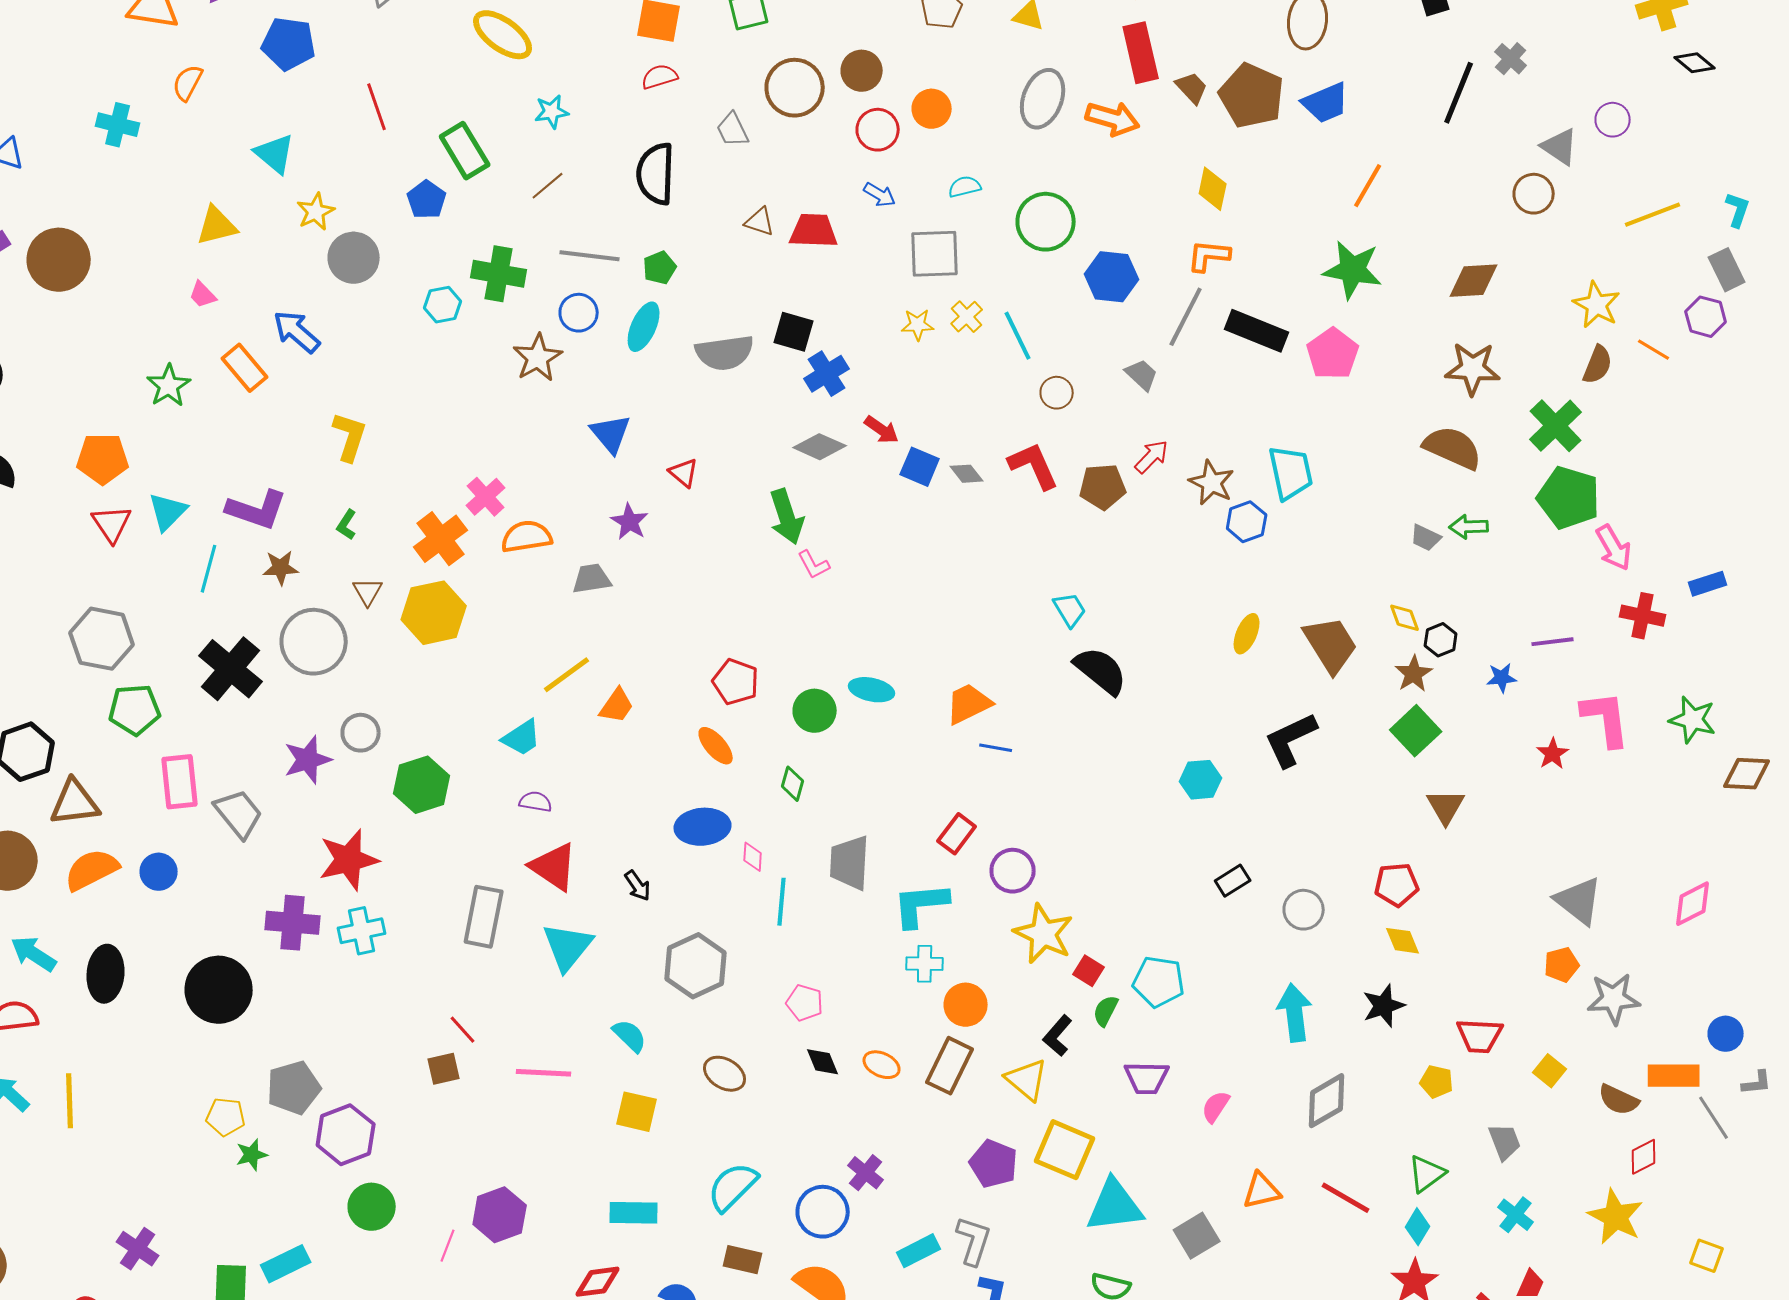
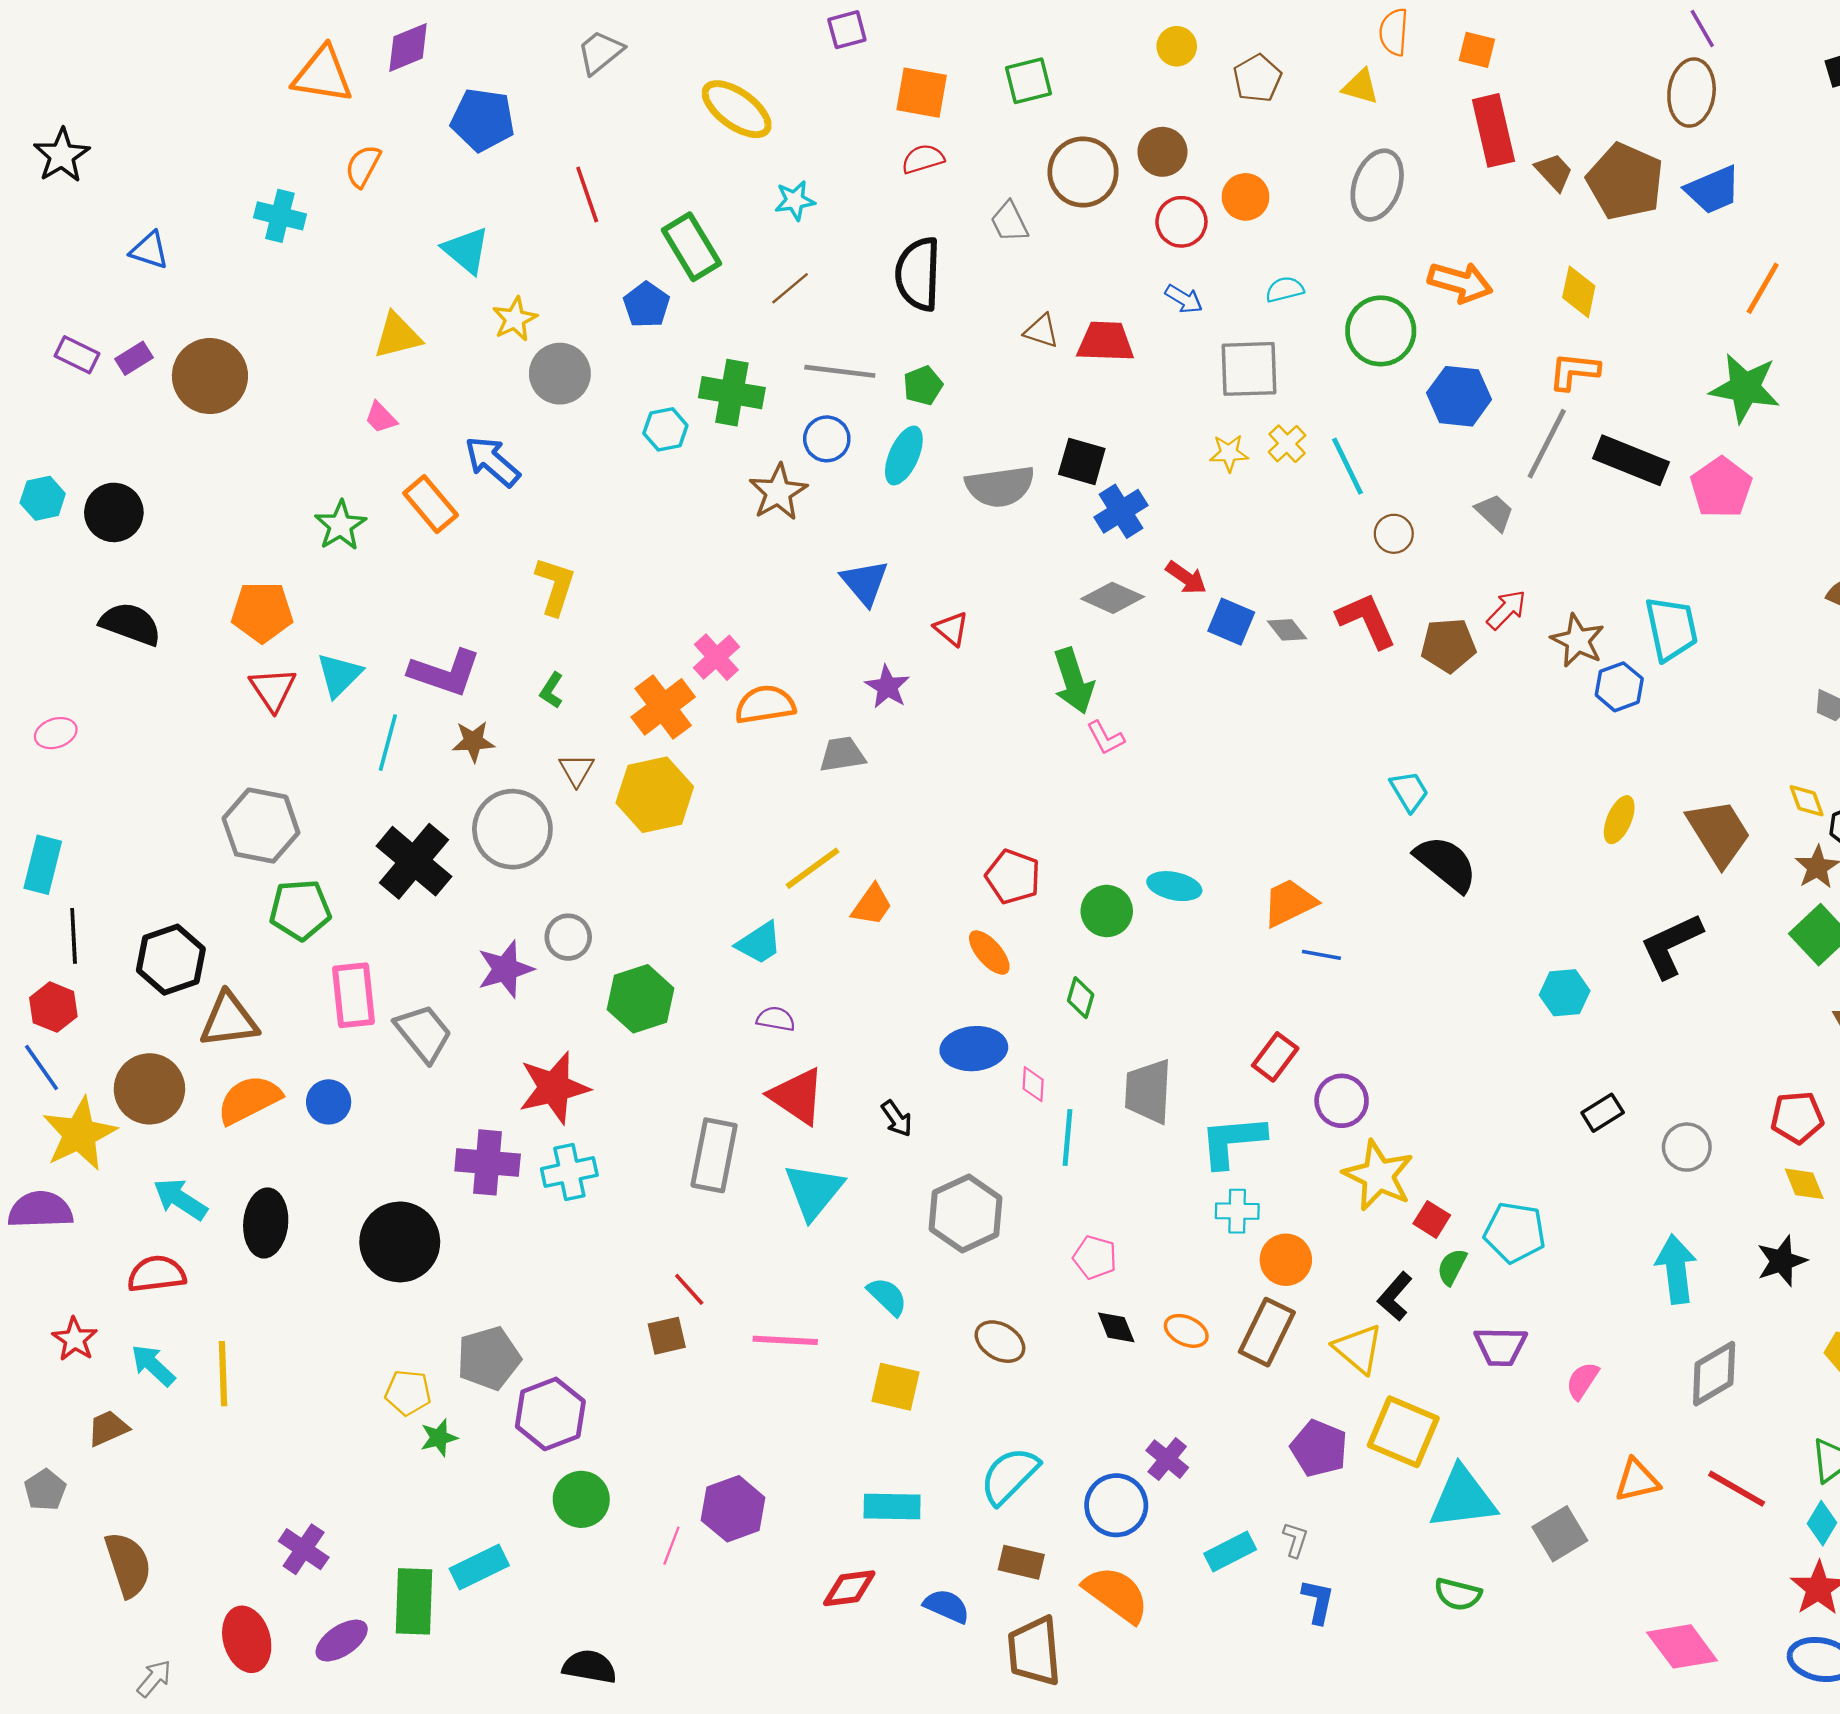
orange arrow: (1113, 119) -> (1460, 282), moved
gray L-shape: (974, 1241) -> (1295, 1540), size x0.6

